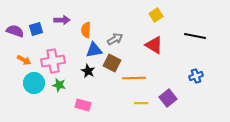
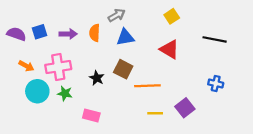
purple arrow: (62, 20) -> (68, 34), moved
gray arrow: (115, 39) -> (117, 15), moved
blue triangle: (94, 50) -> (125, 37), moved
blue cross: (196, 76) -> (216, 84), turned 32

